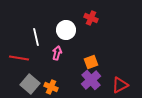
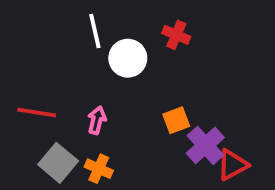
white line: (36, 37) -> (95, 31), moved
pink arrow: (57, 53) -> (97, 120), moved
purple cross: (91, 80) -> (205, 145), moved

